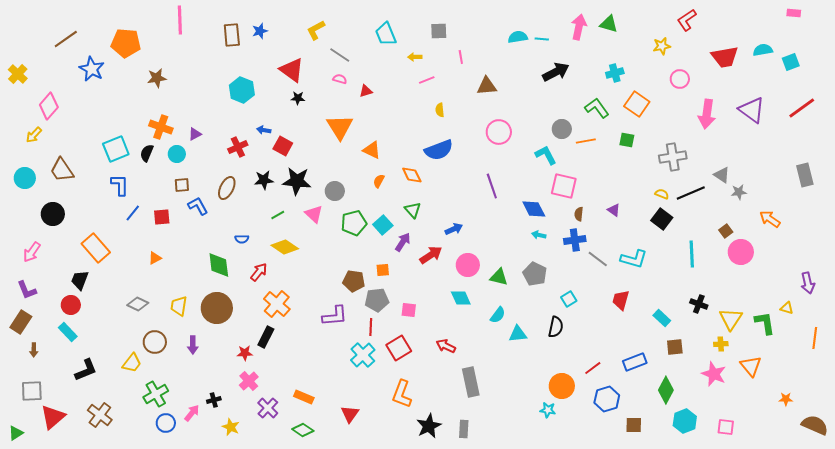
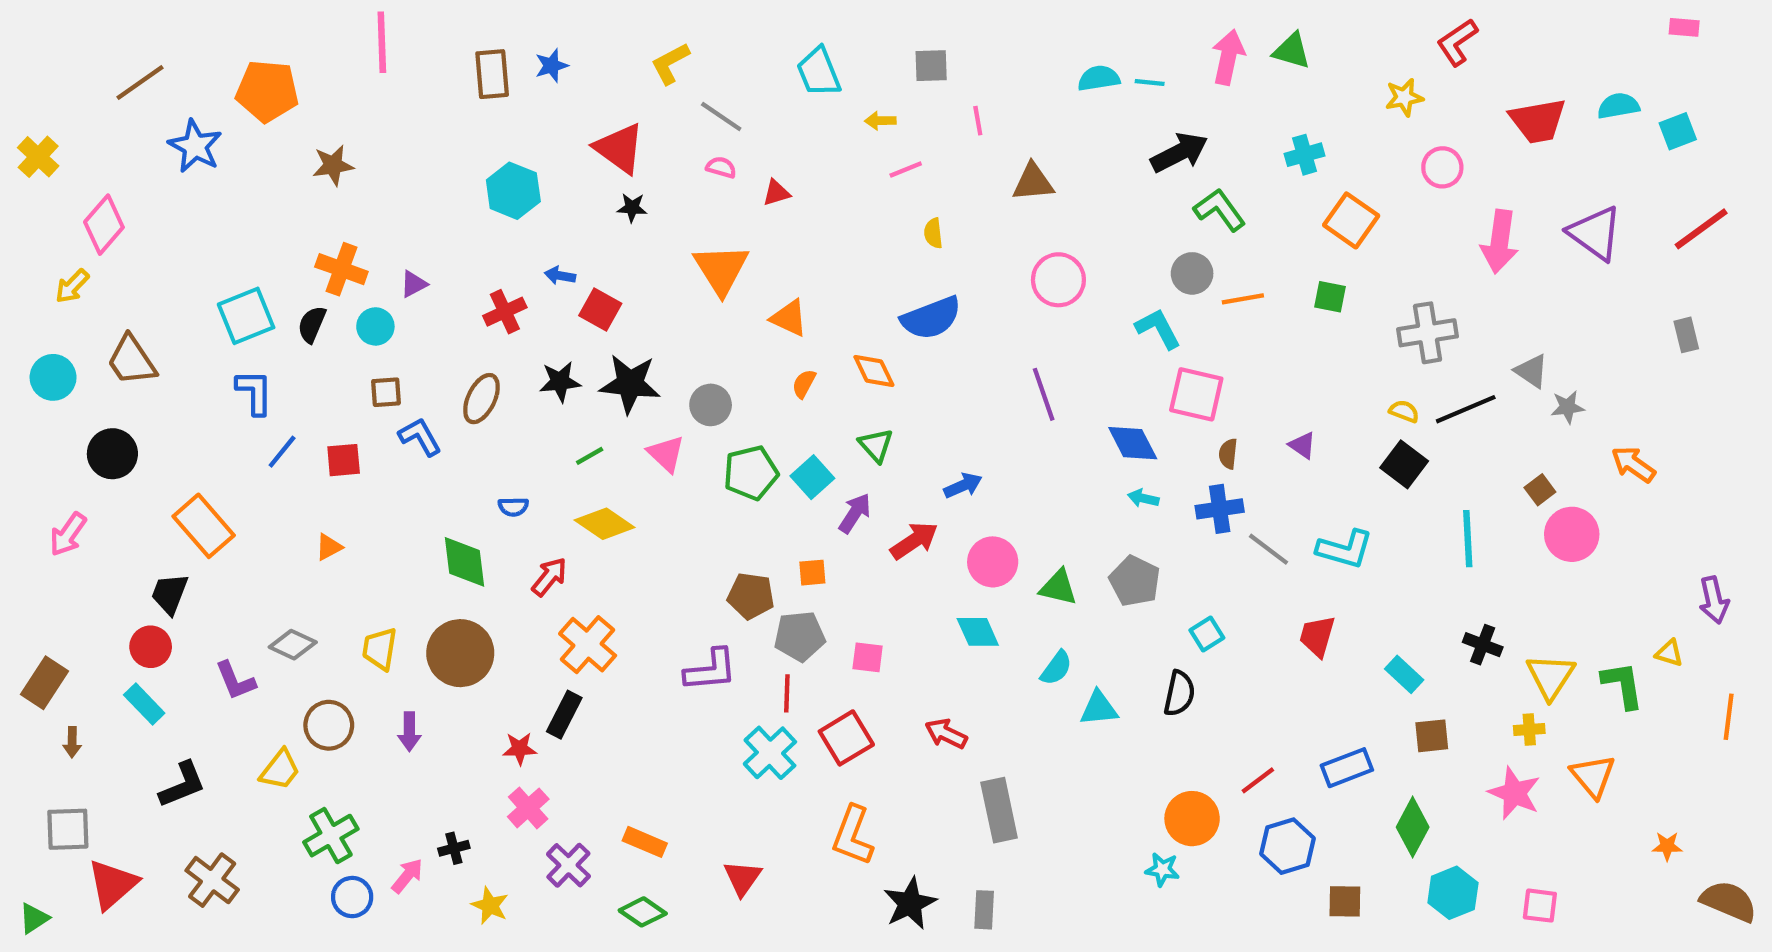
green L-shape: (597, 108) -> (1220, 210), moved
gray rectangle: (805, 175) -> (1686, 335), moved, size x0.7
purple L-shape: (27, 290) -> (235, 681), moved

